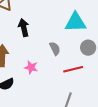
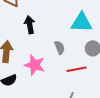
pink star: (31, 67) -> (35, 65), size x1.5

